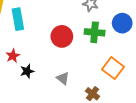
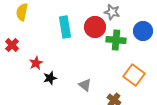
cyan rectangle: (18, 19) -> (65, 27), moved
red circle: (62, 36) -> (95, 27), moved

